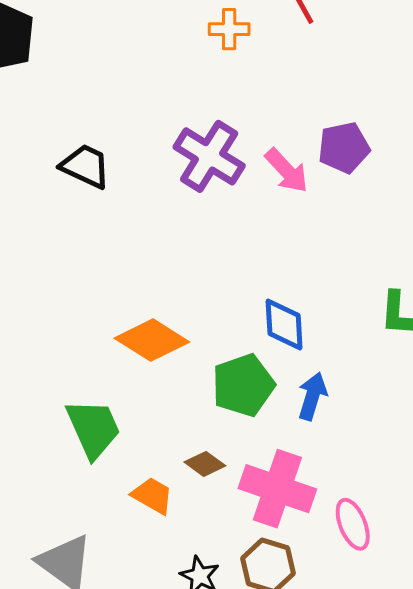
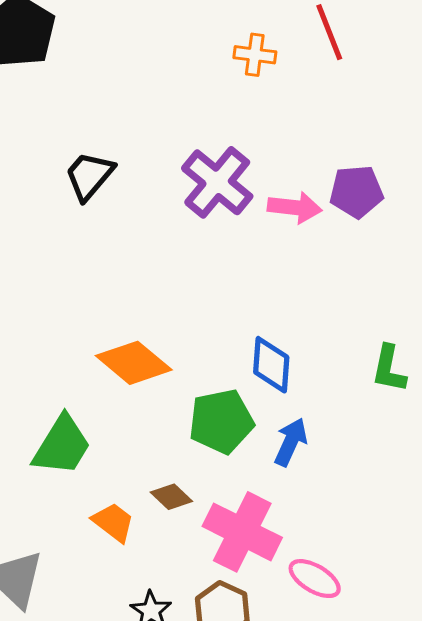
black trapezoid: (85, 166) -> (89, 176), turned -82
pink arrow: (287, 171) -> (295, 207), turned -48
green trapezoid: (93, 428) -> (62, 445), turned 48
pink ellipse: (353, 524) -> (315, 579), turned -45

